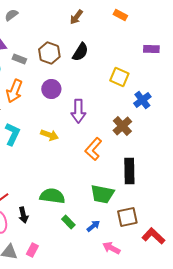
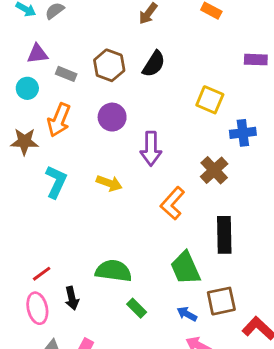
blue cross: (142, 100) -> (243, 133), turned 30
green trapezoid: (102, 194) -> (185, 268), turned 55
blue arrow: (93, 226) -> (187, 314), moved, turned -112

